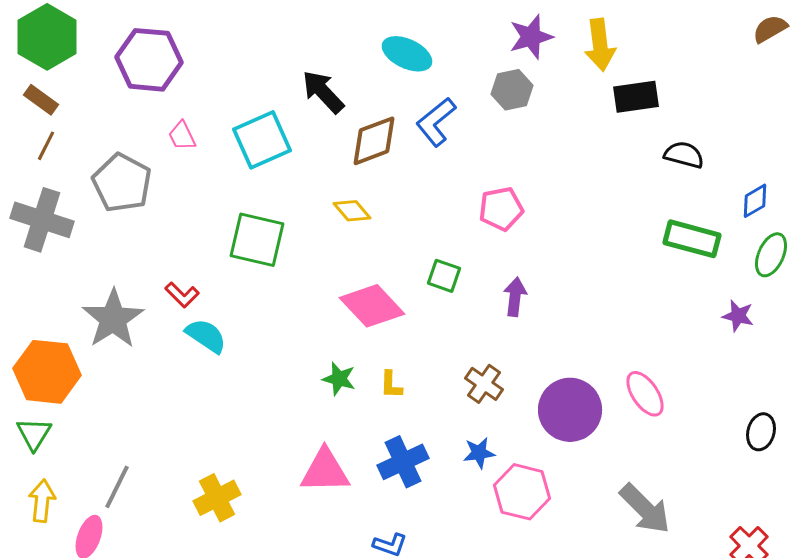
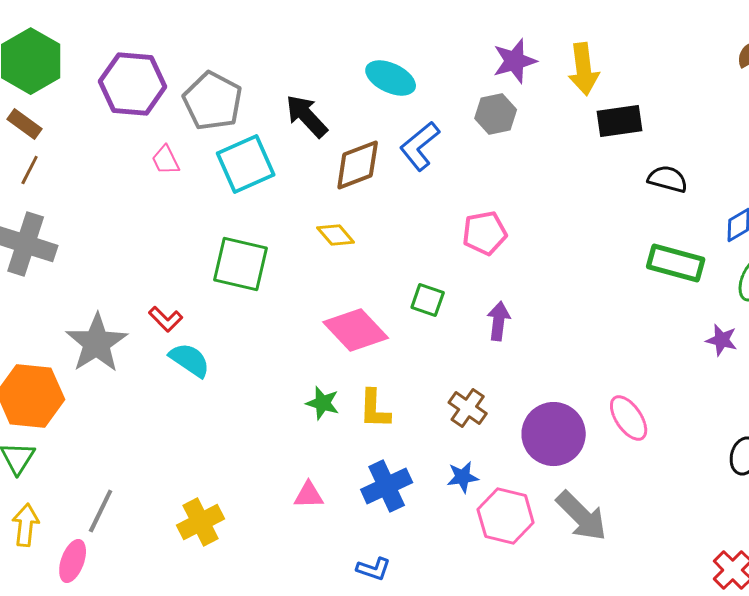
gray pentagon: (122, 183) -> (213, 101), moved
yellow L-shape: (391, 385) -> (375, 409), size x1.4
pink triangle: (325, 471) -> (309, 495), size x0.6
gray arrow: (645, 509) -> (582, 516), moved

